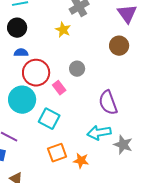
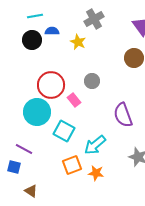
blue semicircle: (21, 53) -> (52, 31), moved
cyan arrow: (99, 133) -> (95, 145), moved, turned -30

